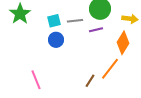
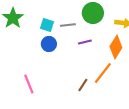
cyan square: (54, 21) -> (47, 25), turned 32
purple line: (96, 30) -> (85, 42), moved

